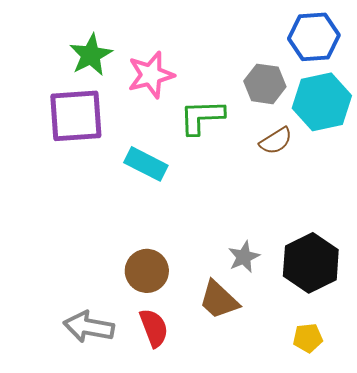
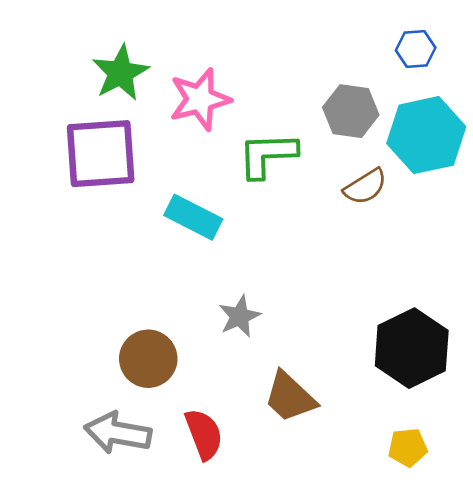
blue hexagon: (314, 37) -> (416, 49), size x0.6
gray star: (244, 257) -> (240, 316), moved
brown circle: (147, 271) -> (148, 359), moved

